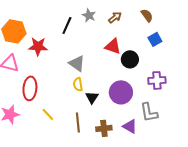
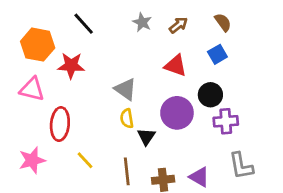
black line: (67, 25) -> (84, 24), moved, turned -66
blue square: (155, 39) -> (217, 54), moved
black circle: (130, 59) -> (210, 95), moved
purple cross: (157, 80) -> (226, 121), moved
purple circle: (121, 92) -> (177, 113), moved
gray L-shape: (149, 112) -> (241, 166), moved

